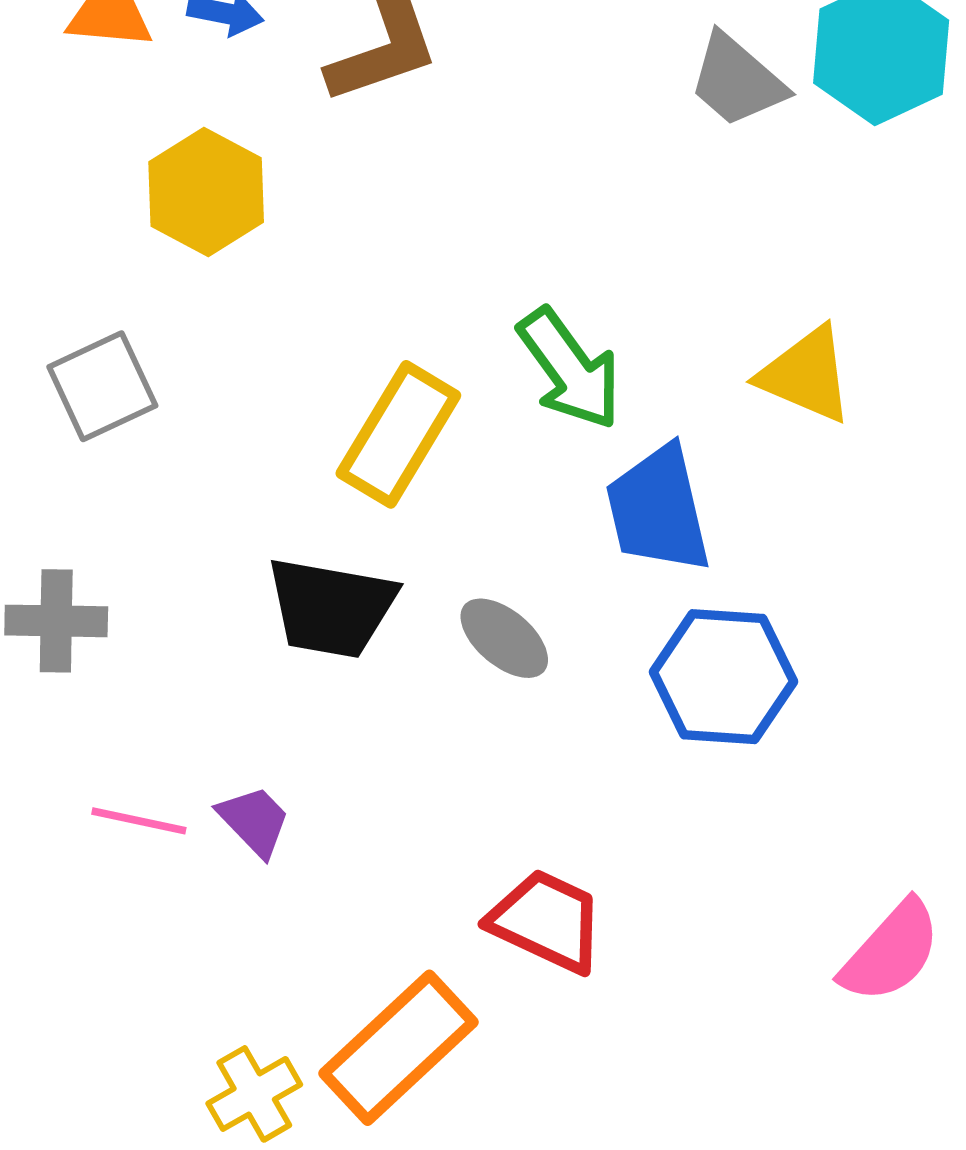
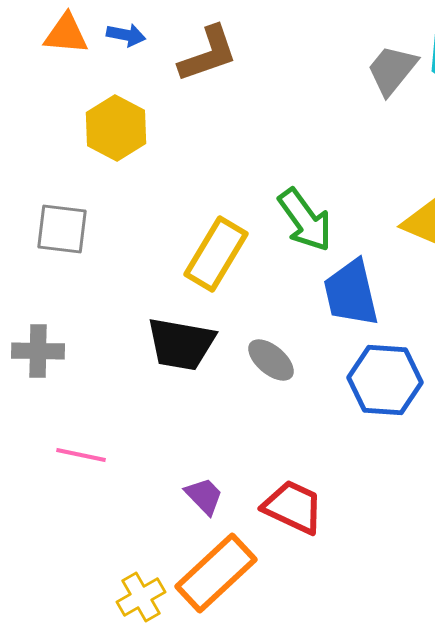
gray trapezoid: (737, 80) -> (392, 70), turned 88
gray square: (102, 386) -> (62, 229), turned 32
purple trapezoid: (254, 821) -> (204, 496), moved

